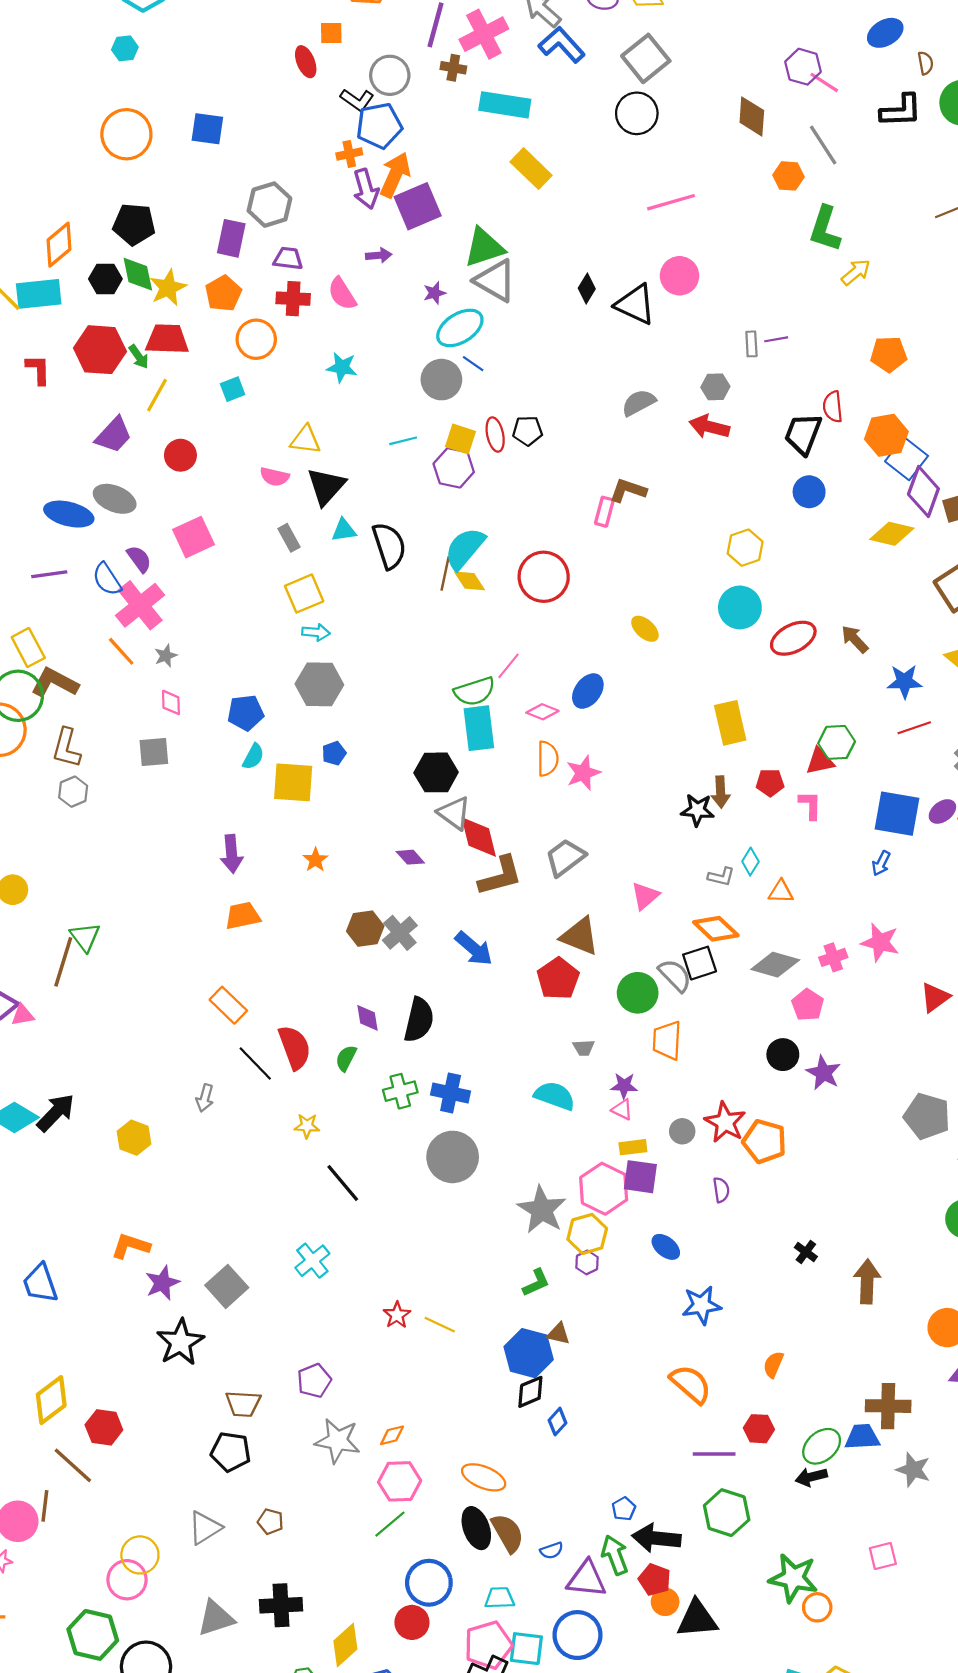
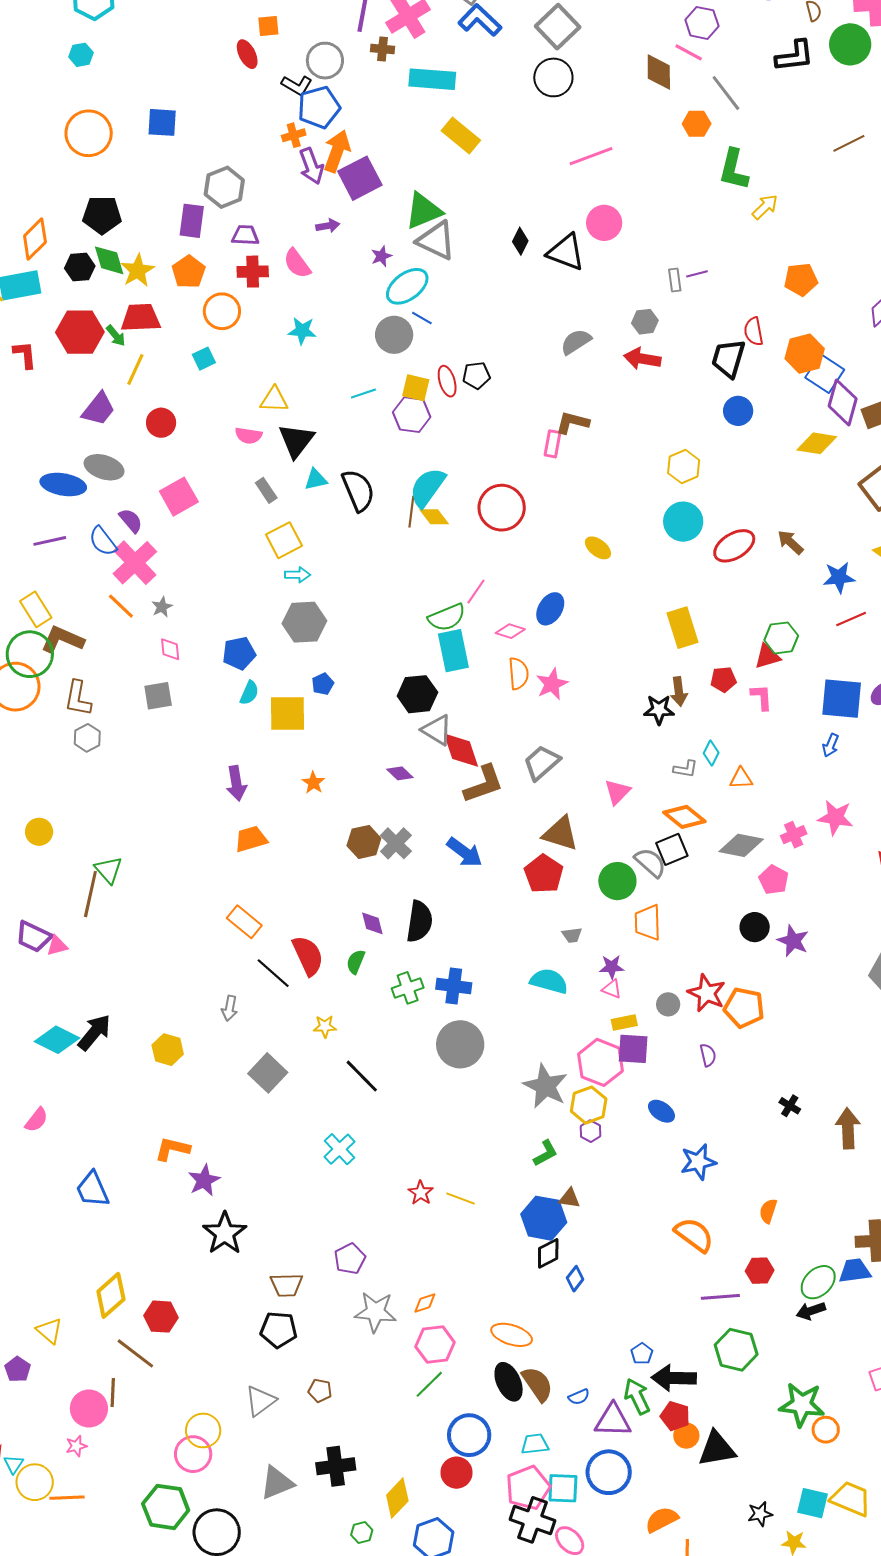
pink line: (824, 82) -> (689, 52), moved
gray square: (227, 1286) -> (268, 1073), moved

